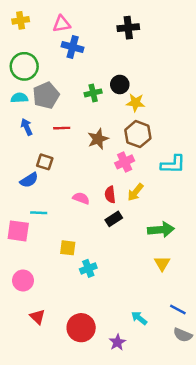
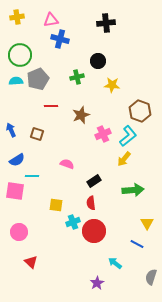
black circle: (120, 84) -> (98, 61), moved
blue arrow: (27, 127) -> (11, 130), moved
brown hexagon: (138, 134) -> (140, 111), moved
cyan L-shape: (173, 164) -> (128, 136), moved, turned -40
blue semicircle: (29, 180) -> (17, 160), moved
yellow arrow: (136, 192) -> (124, 159), moved
red semicircle: (110, 195) -> (91, 203), moved
yellow triangle: (162, 264) -> (147, 223), moved
blue line: (178, 310) -> (137, 244), moved
red circle: (81, 328) -> (94, 231), moved
gray semicircle: (183, 335) -> (151, 277), turned 84

